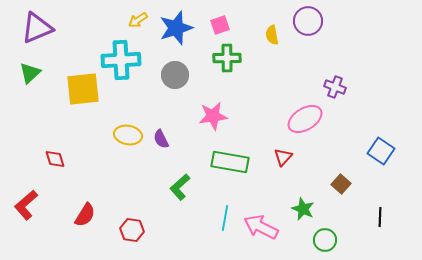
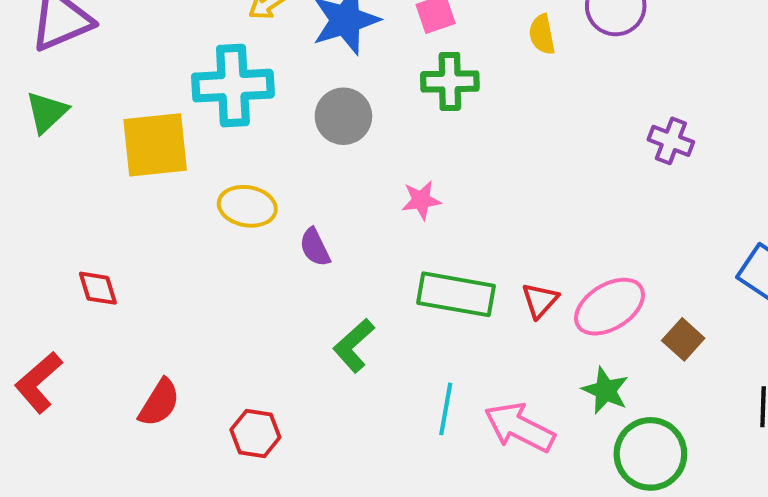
pink star: (213, 116) -> (421, 200), size x0.7
pink ellipse: (305, 119) -> (610, 307), moved
yellow ellipse: (128, 135) -> (247, 206), moved
red triangle: (283, 157) -> (540, 300), moved
green circle: (325, 240) -> (650, 454), size x1.5

